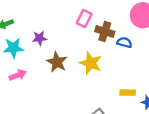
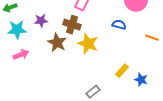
brown cross: (105, 32) -> (72, 25), moved
yellow rectangle: (128, 93) -> (122, 71), turned -48

